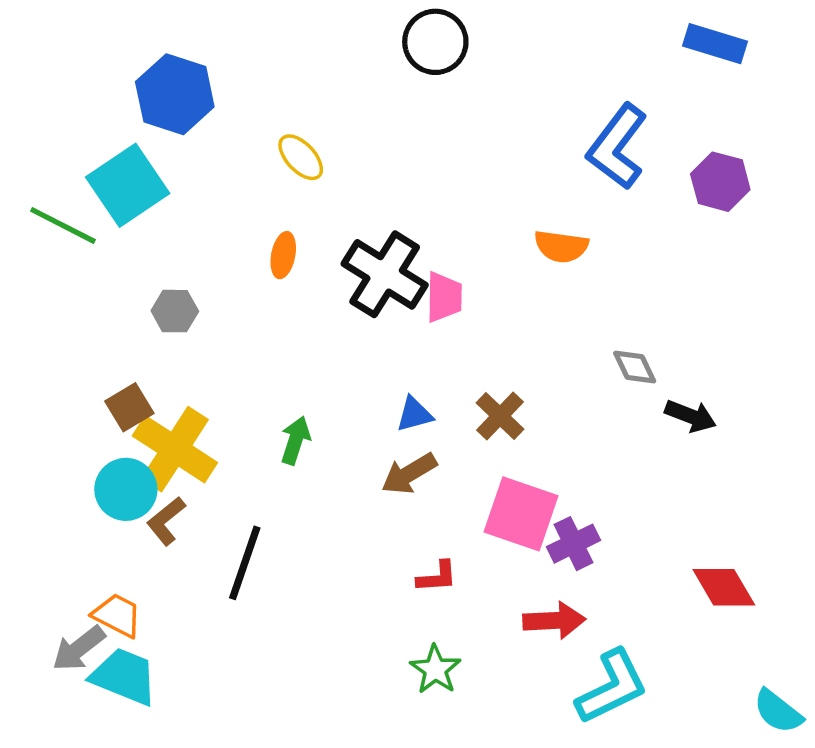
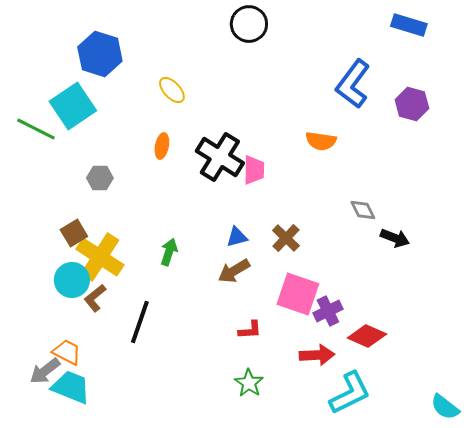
red diamond: (724, 587) -> (367, 336), moved, turned -36

